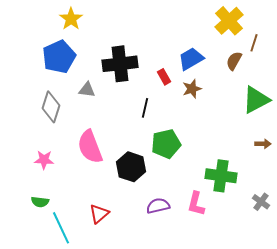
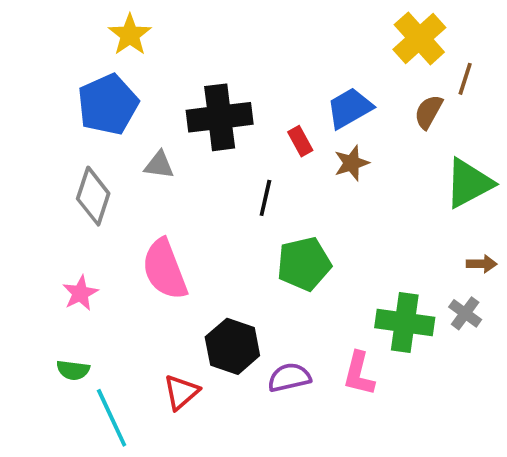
pink star: (44, 160) -> (80, 293), turned -30
black hexagon: (131, 167) -> (232, 346), moved
gray cross: (261, 202) -> (465, 313), moved

